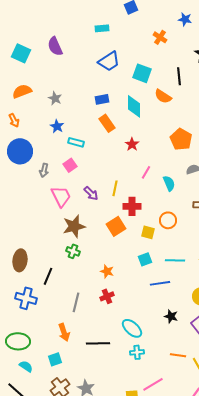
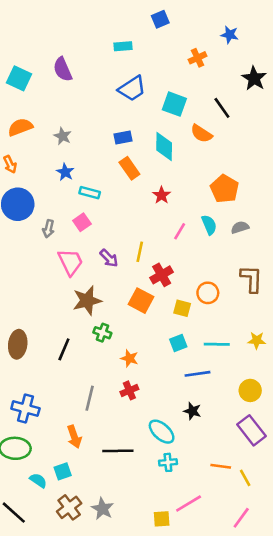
orange cross: (160, 37) -> (198, 58), turned 32
black line: (179, 76) -> (222, 108), turned -30
cyan semicircle: (169, 183) -> (209, 225), moved
red cross: (132, 206) -> (162, 275), turned -30
orange square: (116, 226) -> (141, 301), turned -30
green cross: (73, 251) -> (102, 333), moved
black line: (48, 276) -> (64, 349), moved
blue cross: (26, 298) -> (25, 408), moved
black star: (171, 316) -> (192, 411), moved
cyan semicircle: (26, 366) -> (38, 480), moved

